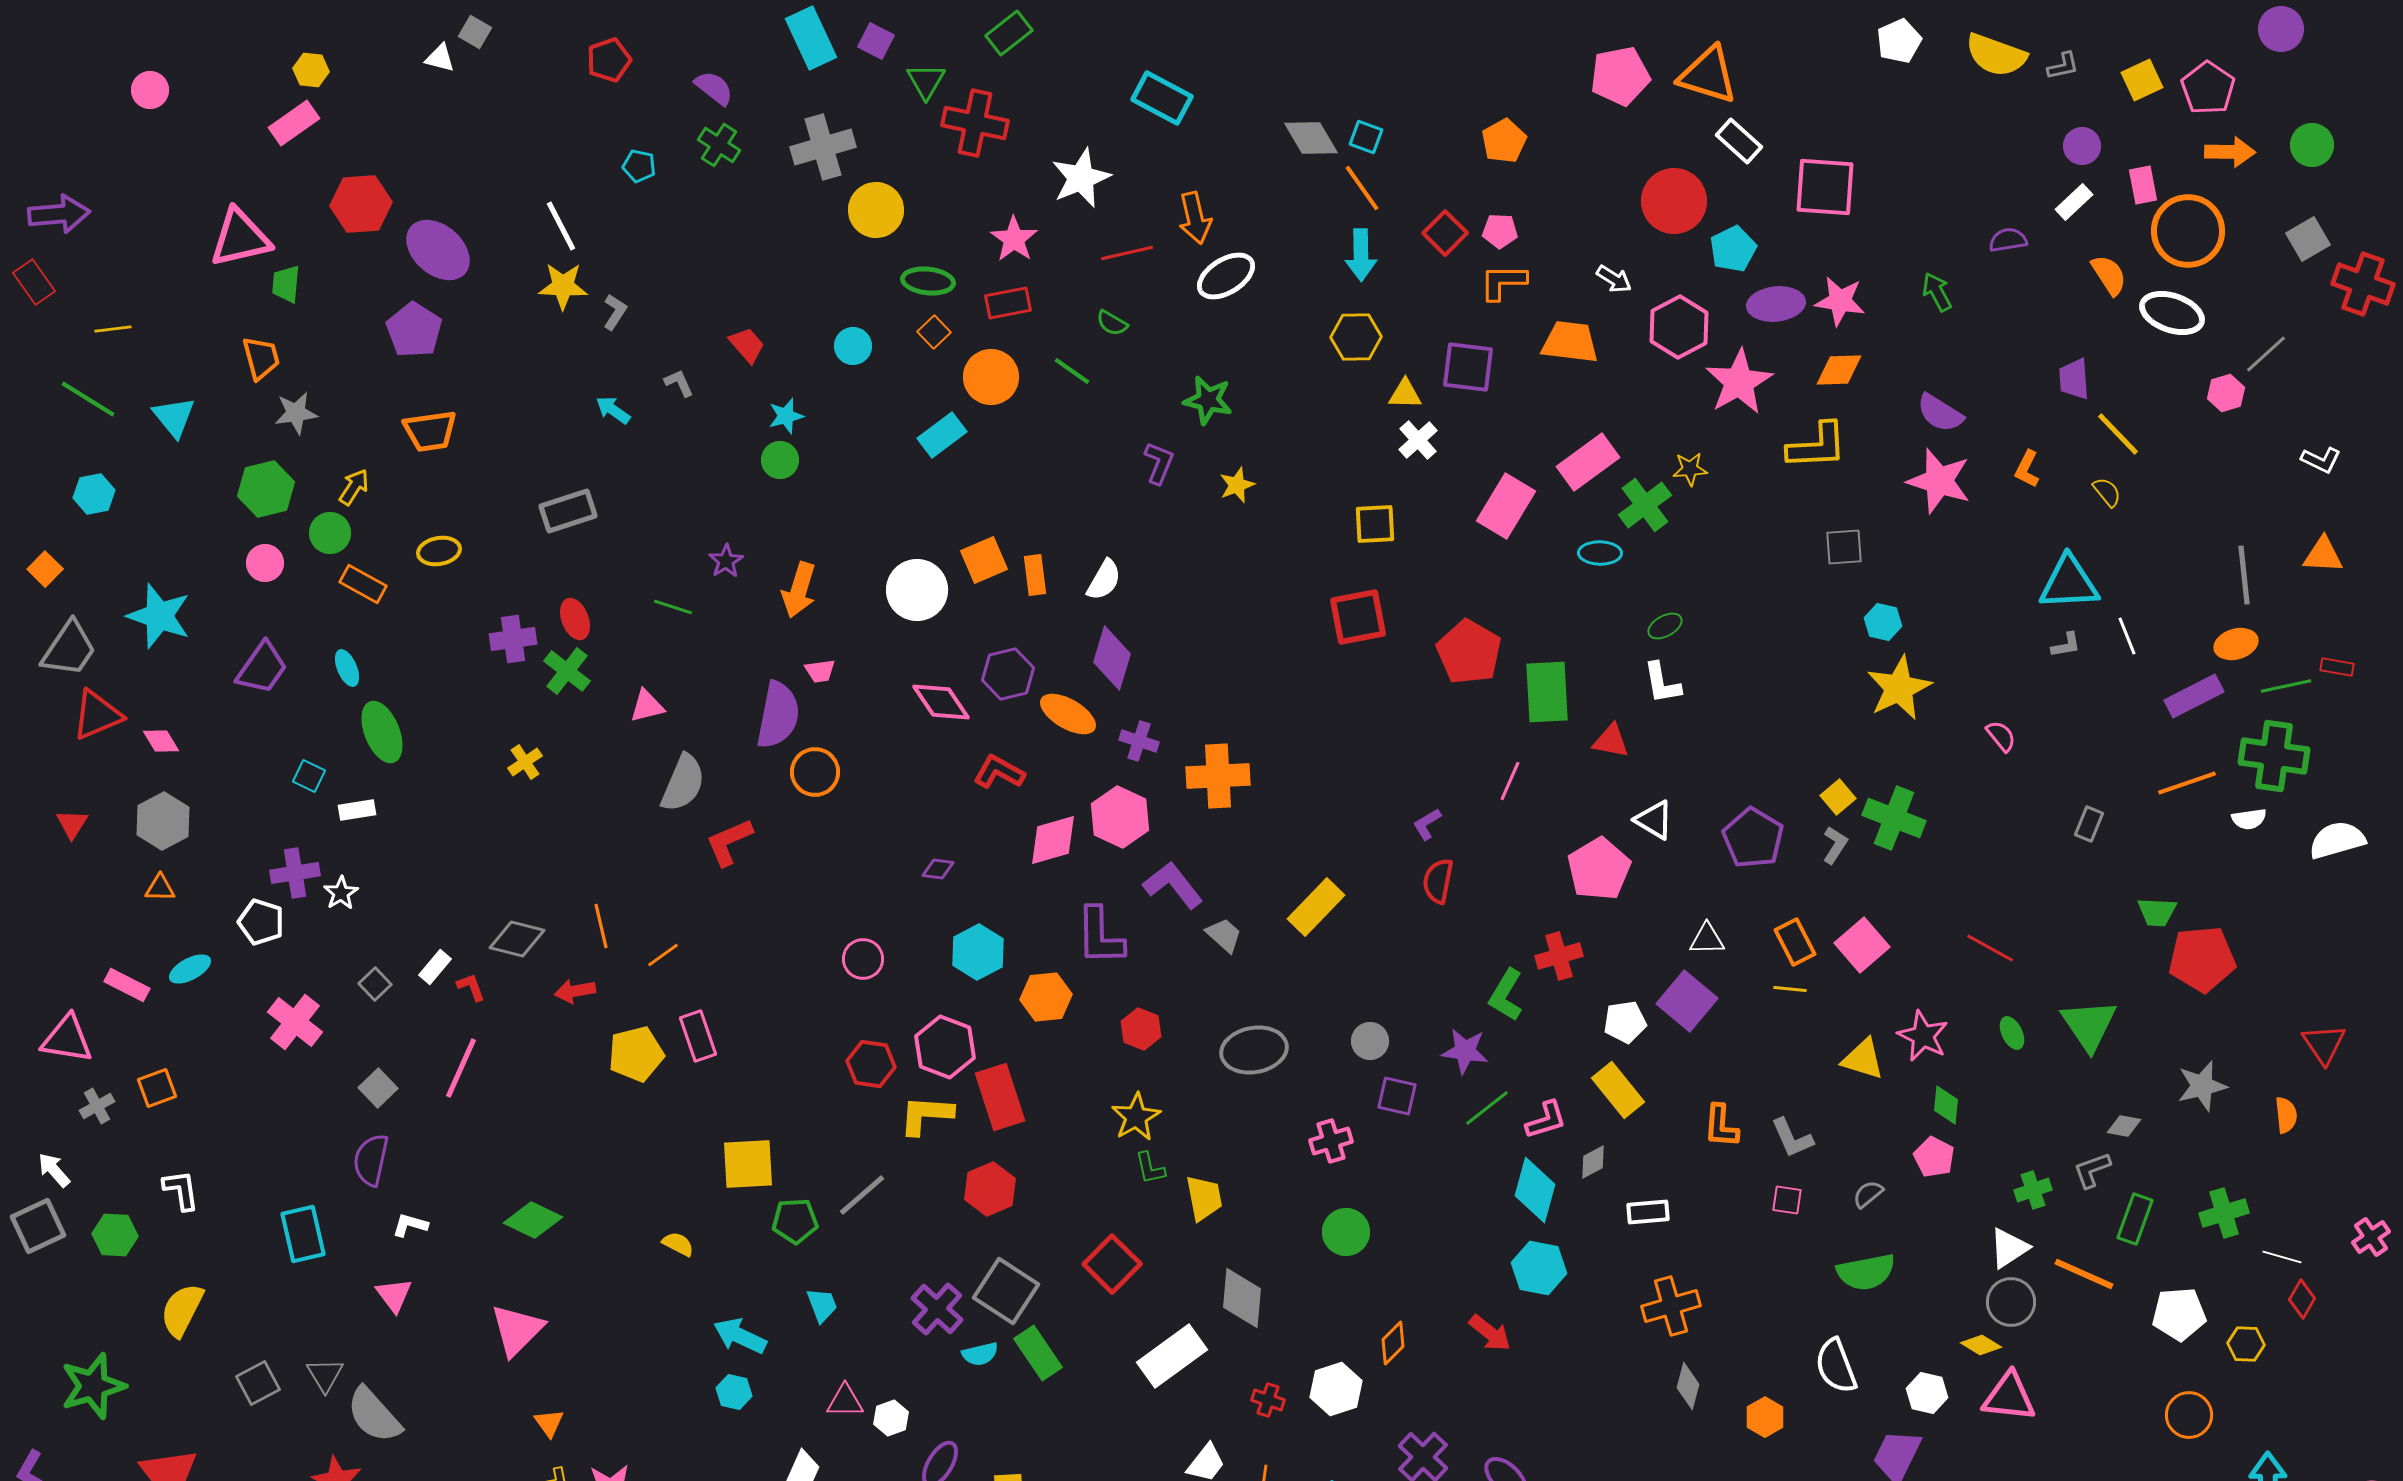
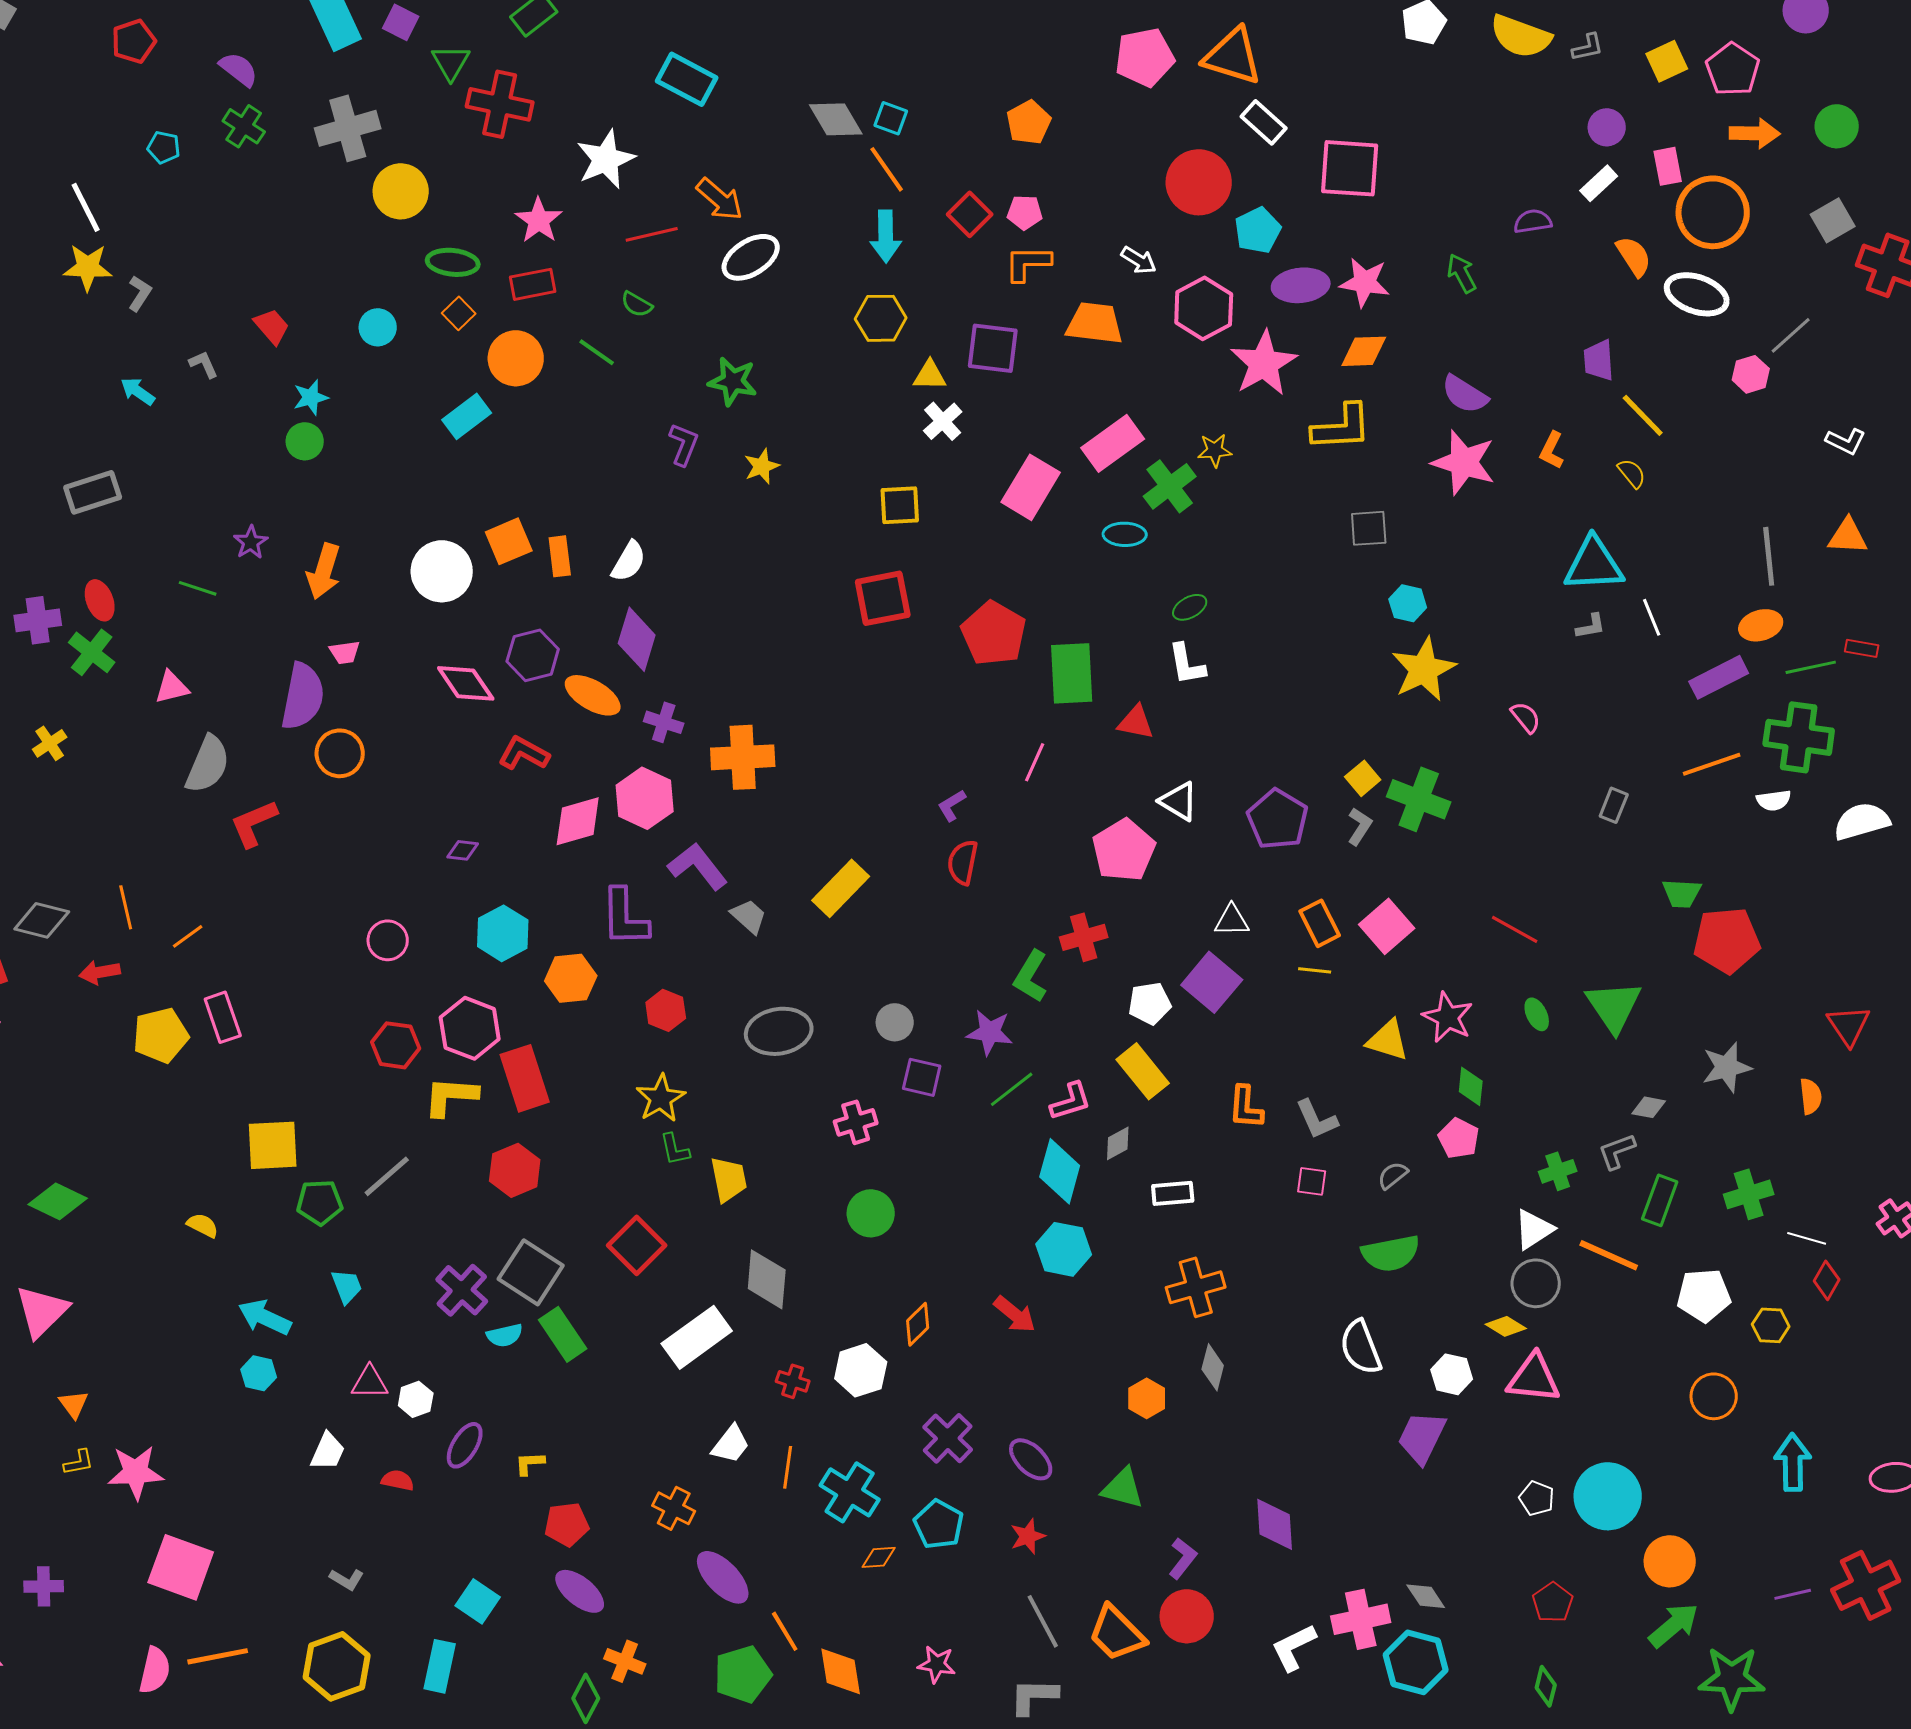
orange arrow: (1195, 218) -> (720, 199), turned -36
orange hexagon: (1765, 1417) -> (1147, 1398), moved

